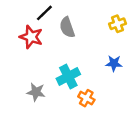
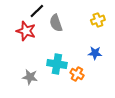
cyan cross: (68, 76) -> (57, 64), turned 36
orange cross: (86, 98) -> (77, 74), moved

